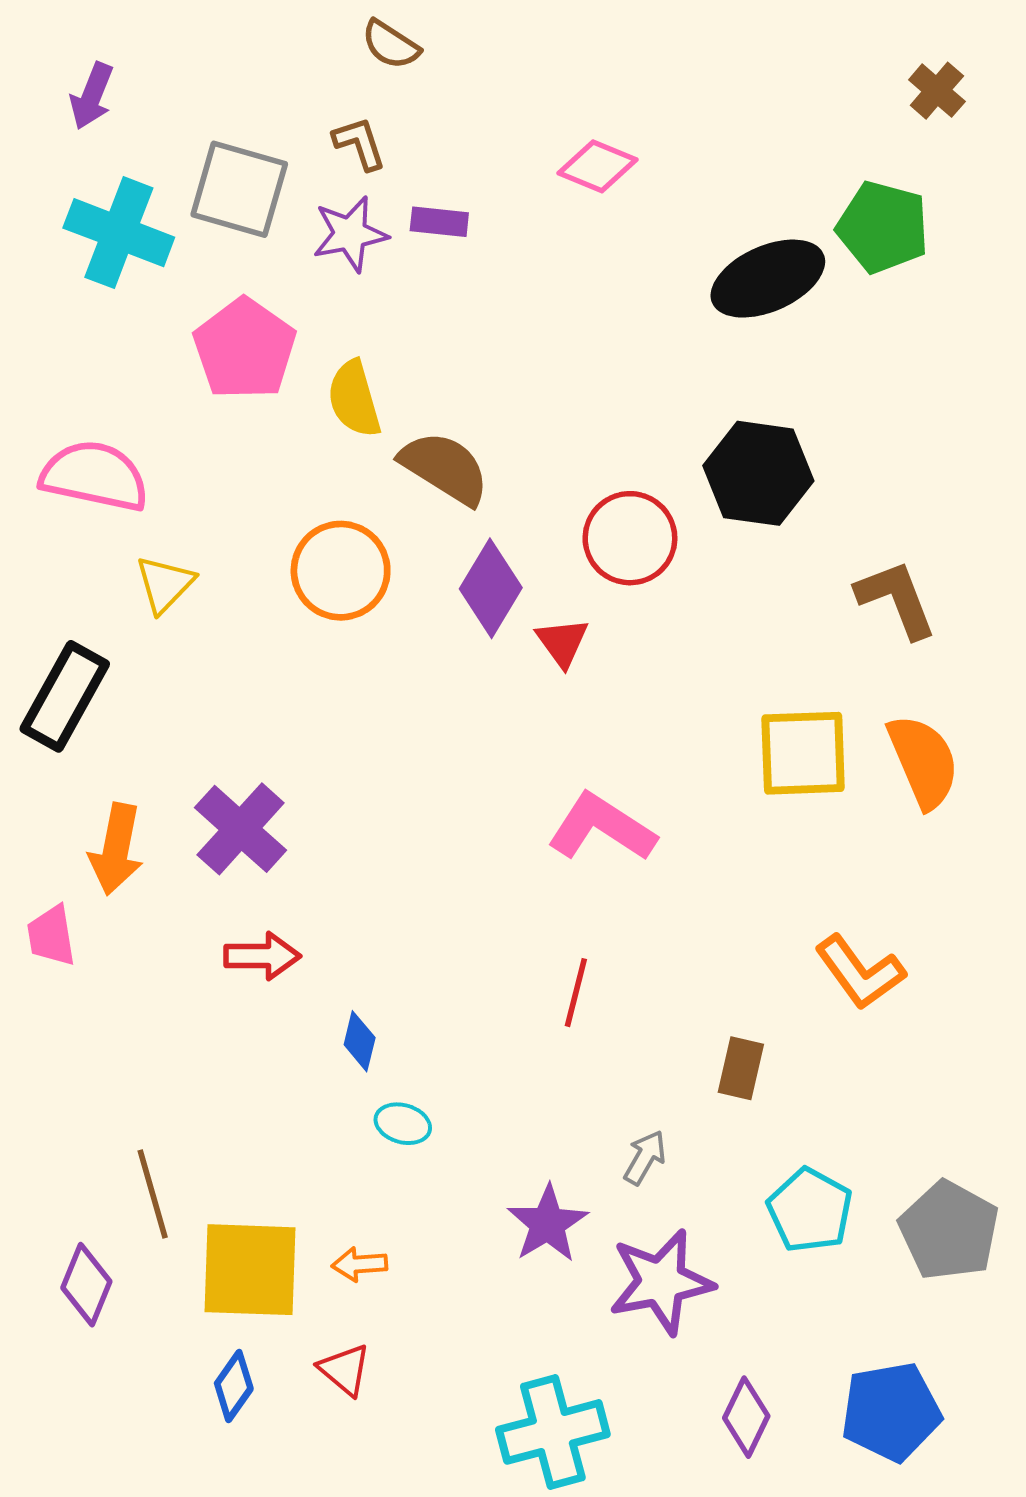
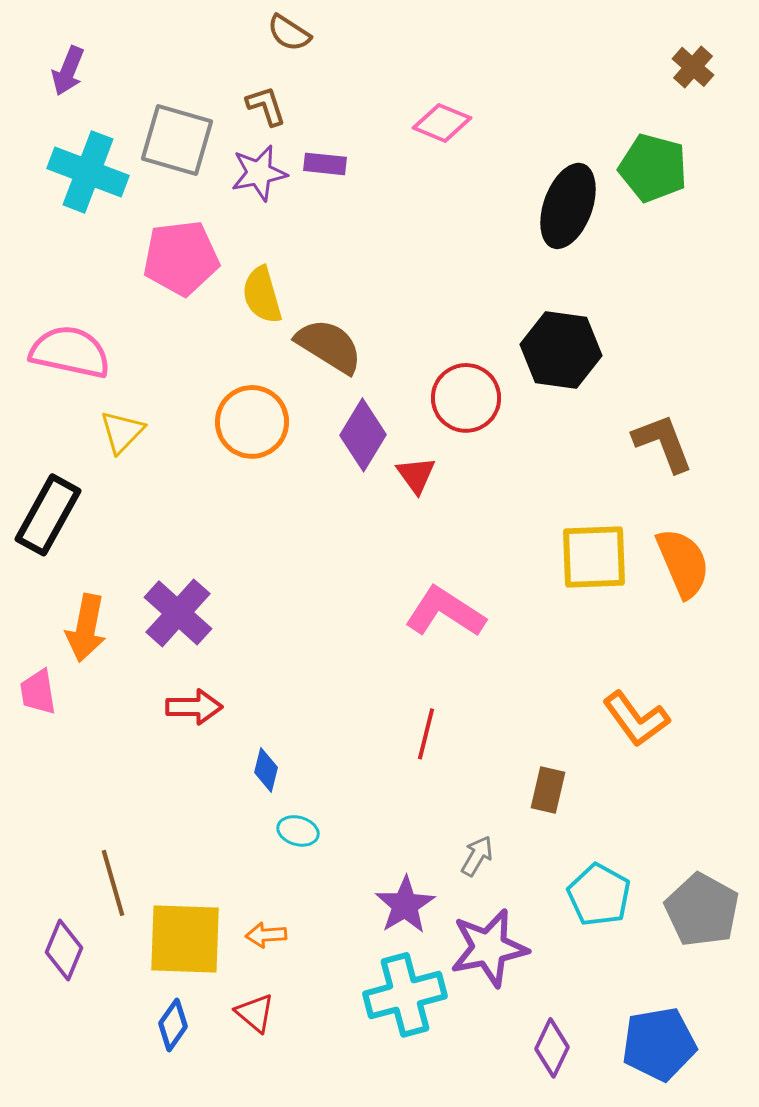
black ellipse: (768, 279) -> (568, 206), turned -46
pink pentagon: (245, 349) -> (181, 258), turned 30
cyan cross: (553, 1432) -> (405, 995), moved

